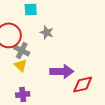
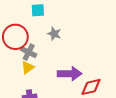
yellow triangle: (21, 65) -> (28, 68), turned 40

